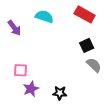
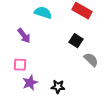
purple arrow: (14, 28) -> (24, 36), moved
black square: (87, 45) -> (76, 41), moved, turned -32

